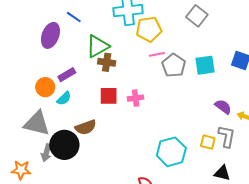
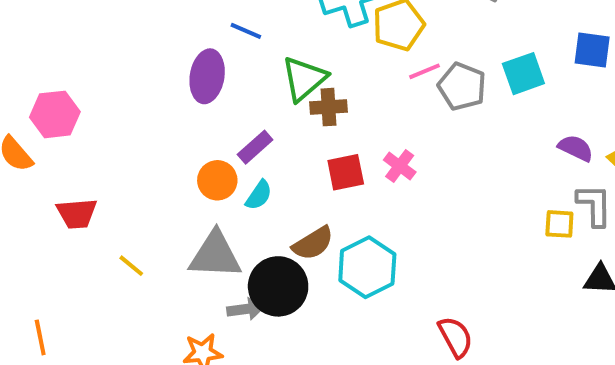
pink cross: (136, 98) -> (400, 166), turned -35
cyan hexagon: (171, 152) -> (367, 267), moved
gray arrow: (46, 153) -> (246, 309), turned -102

